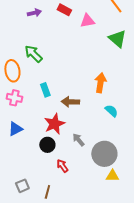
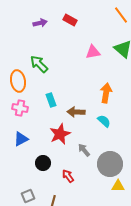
pink triangle: (87, 21) -> (93, 52), moved
cyan semicircle: (111, 111) -> (104, 121), moved
black circle: (47, 145) -> (43, 163), moved

